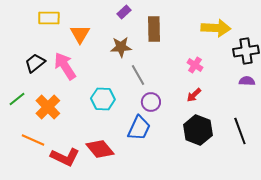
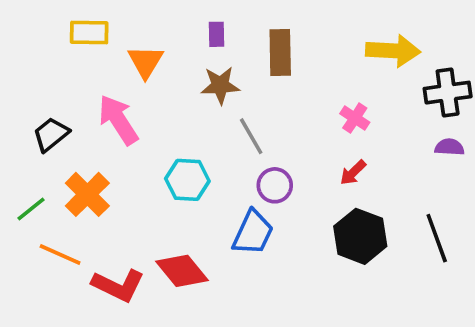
purple rectangle: (124, 12) -> (217, 34), moved, turned -48
black trapezoid: (35, 63) -> (51, 134), moved
green line: (17, 99) -> (31, 209), moved

